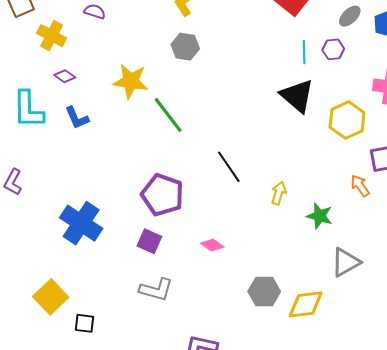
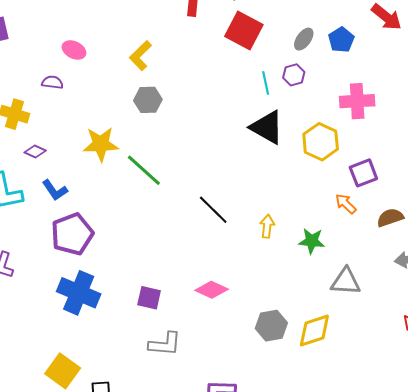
purple pentagon: (162, 195) -> (72, 234), moved, turned -30
pink diamond: (212, 245) -> (212, 290), size x1.4
gray triangle: (346, 262) -> (346, 282), turned 44

